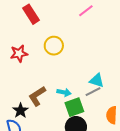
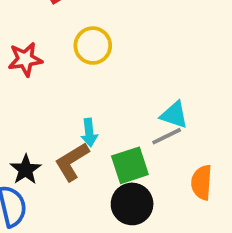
cyan arrow: (64, 92) -> (89, 133), moved, turned 72
brown L-shape: (37, 96) -> (72, 162), moved

